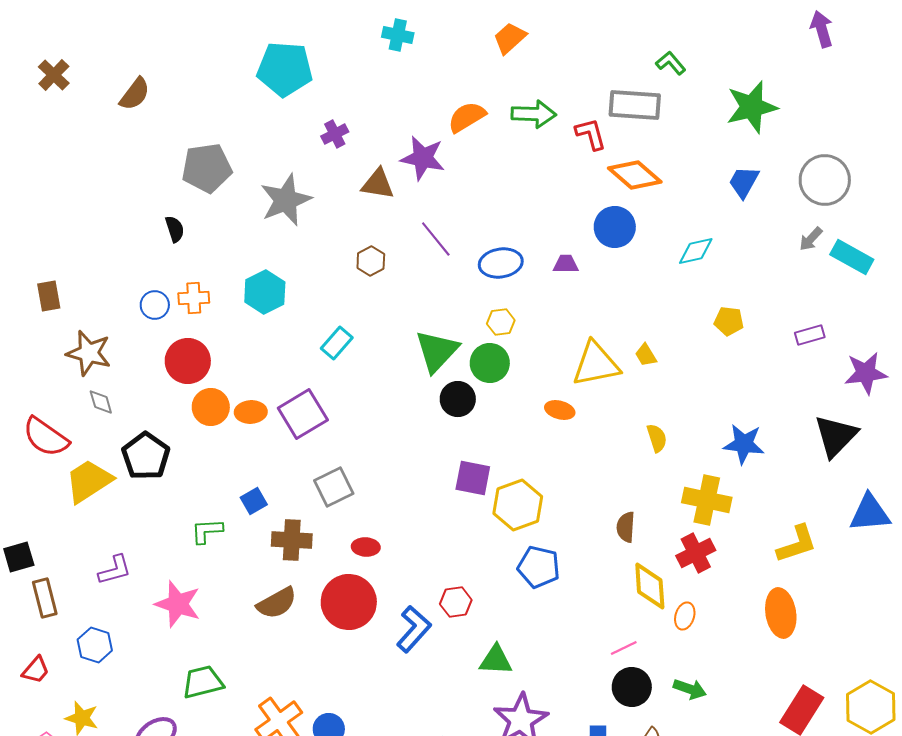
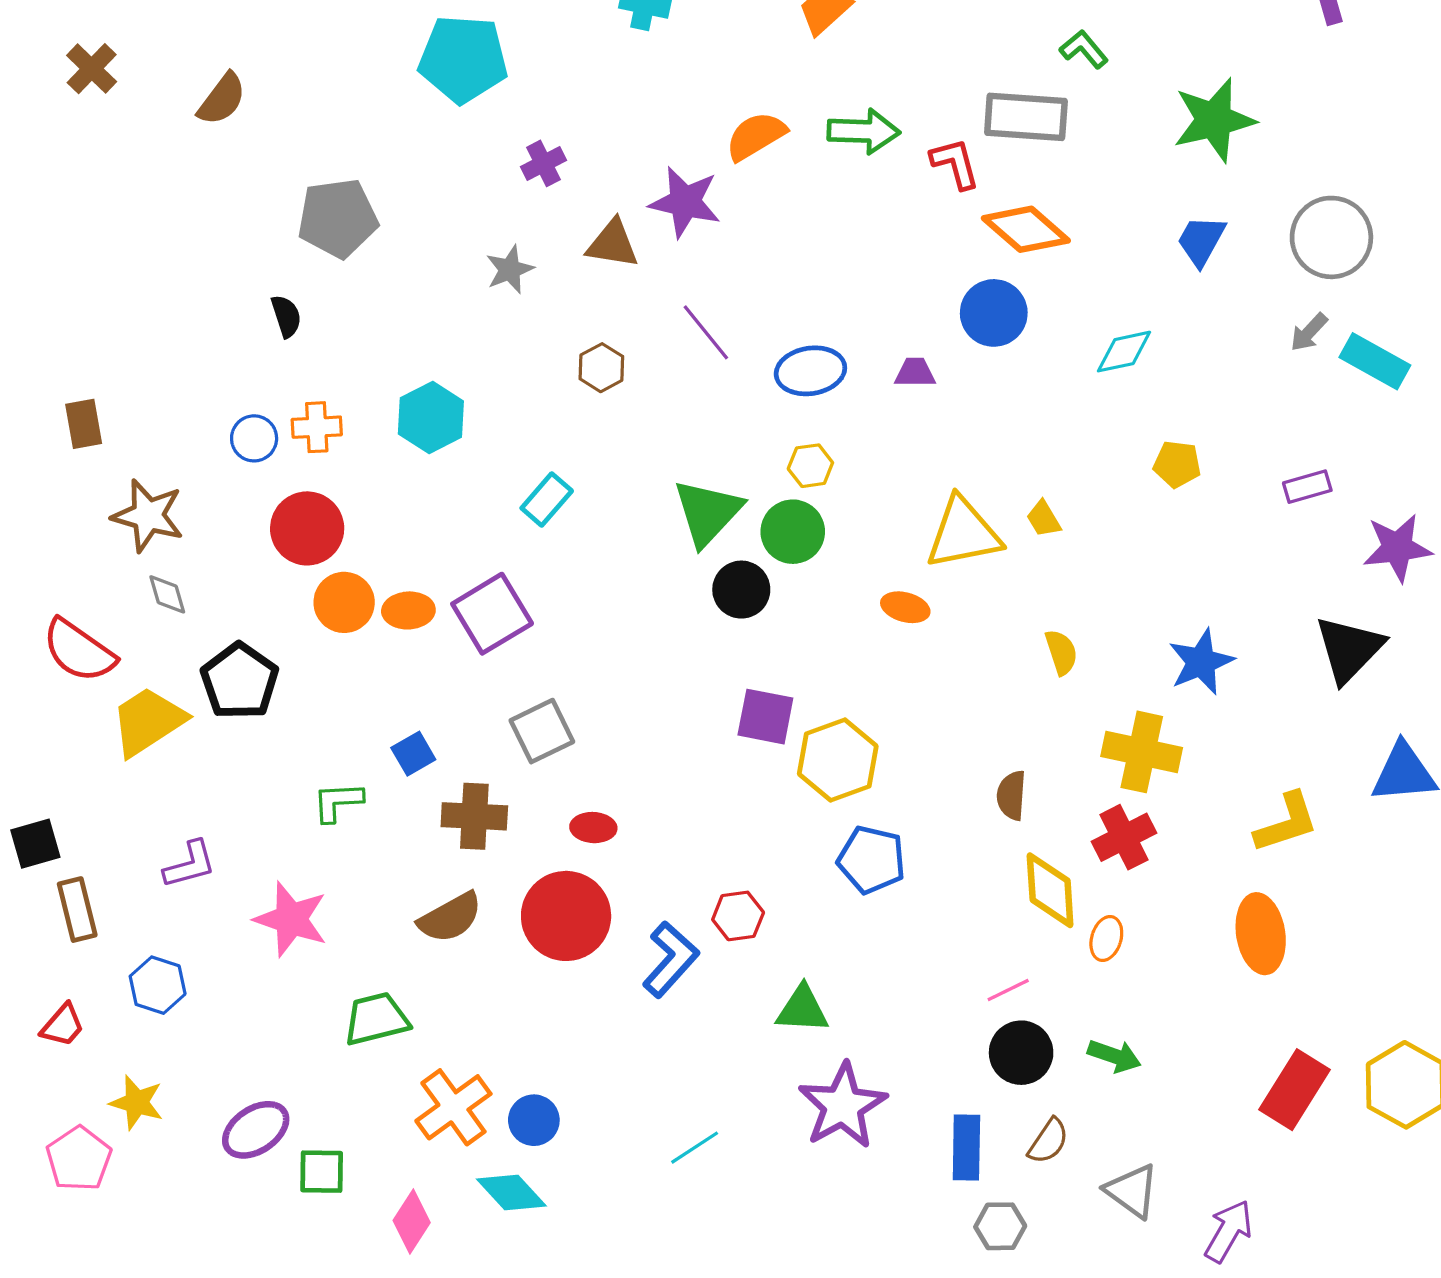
gray star: (286, 200) -> (510, 270), moved, size x0.6
blue star: (744, 444) -> (1201, 662), turned -30
green trapezoid: (203, 682) -> (376, 1019), moved

